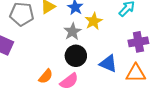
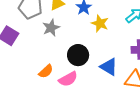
yellow star: (94, 21) -> (100, 23), turned -30
gray star: (73, 32) -> (51, 28), moved

